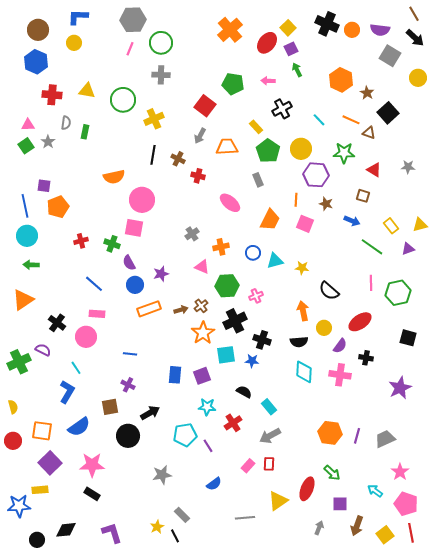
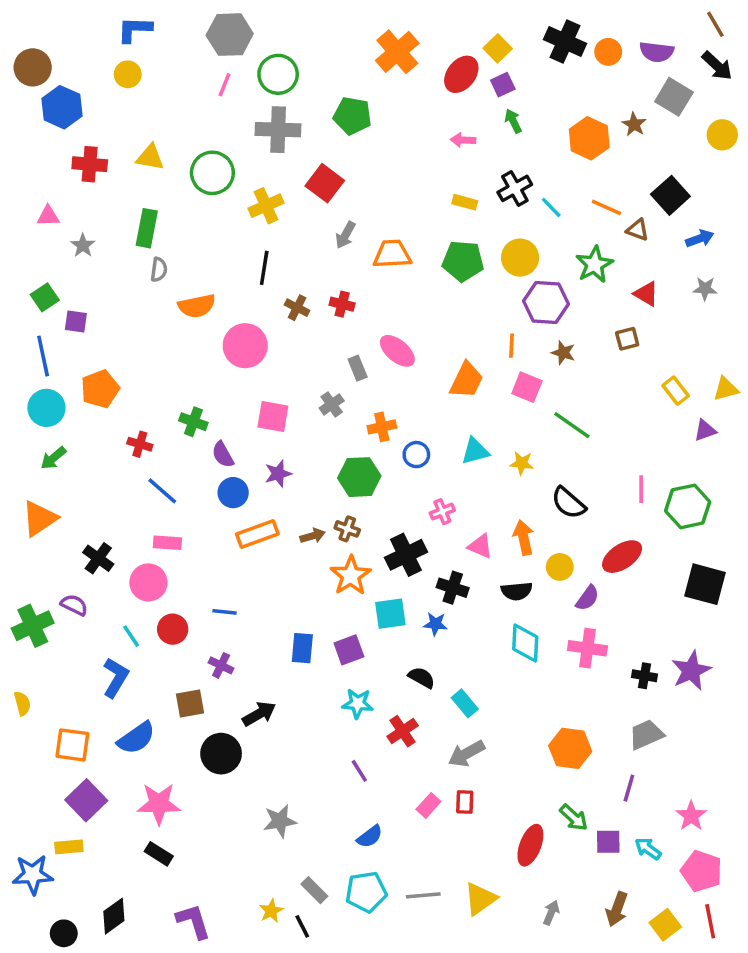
brown circle: (38, 30) -> (33, 67), moved
gray cross: (161, 75) -> (278, 130), size x1.4
green pentagon: (233, 84) -> (352, 116), moved
brown star: (367, 93) -> (634, 124), moved
red square: (205, 106) -> (325, 183), moved
black cross: (282, 109) -> (515, 188), moved
gray semicircle: (66, 123) -> (159, 270), moved
yellow rectangle: (256, 127) -> (465, 202), moved, turned -32
green rectangle: (85, 132) -> (147, 228), size x1.5
green square: (26, 146) -> (45, 297), moved
green pentagon: (268, 151) -> (463, 261), turned -30
green star: (344, 153) -> (594, 264), turned -30
brown cross: (178, 159) -> (297, 308), moved
gray rectangle: (258, 180) -> (358, 368), moved
brown square: (363, 196) -> (627, 339), turned -32
orange pentagon: (58, 207) -> (100, 389), moved
blue arrow: (352, 221) -> (700, 239), moved, turned -42
pink square: (134, 228) -> (273, 417), moved
red cross: (81, 241) -> (140, 444), moved, turned 32
green line: (372, 247) -> (572, 425), moved
blue circle: (253, 253) -> (416, 455), moved
green arrow: (31, 265) -> (53, 458), turned -42
pink triangle: (202, 267) -> (480, 546), moved
green hexagon: (227, 286) -> (359, 477), moved
brown cross: (201, 306) -> (347, 529), turned -32
black square: (408, 338) -> (705, 584), size x1.4
black cross: (366, 358) -> (644, 676), moved
cyan pentagon: (185, 435) -> (366, 892), moved
purple line: (357, 436) -> (629, 788), moved
gray trapezoid: (385, 439) -> (646, 735), moved
red circle: (13, 441) -> (173, 629), moved
yellow triangle: (278, 501) -> (480, 899), moved
purple square: (340, 504) -> (608, 842), moved
black diamond: (66, 530) -> (114, 916), turned -30

